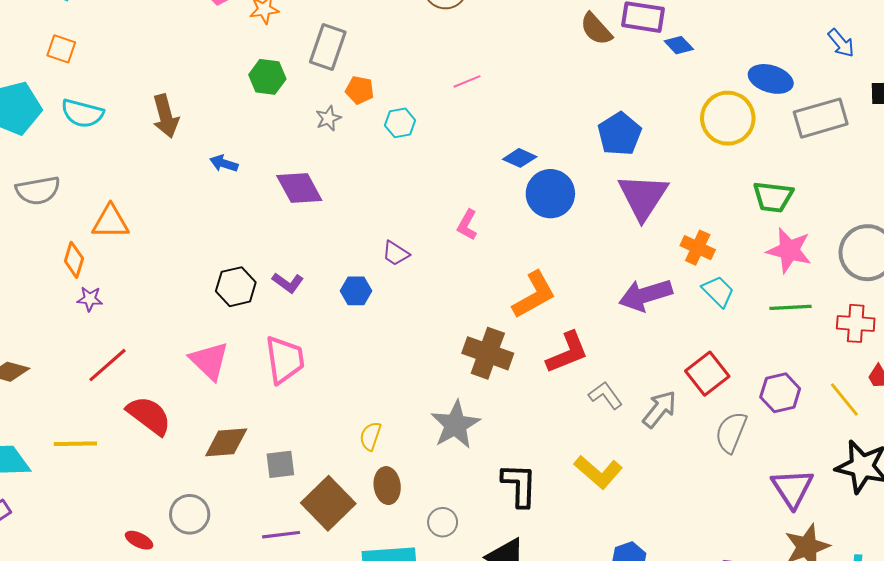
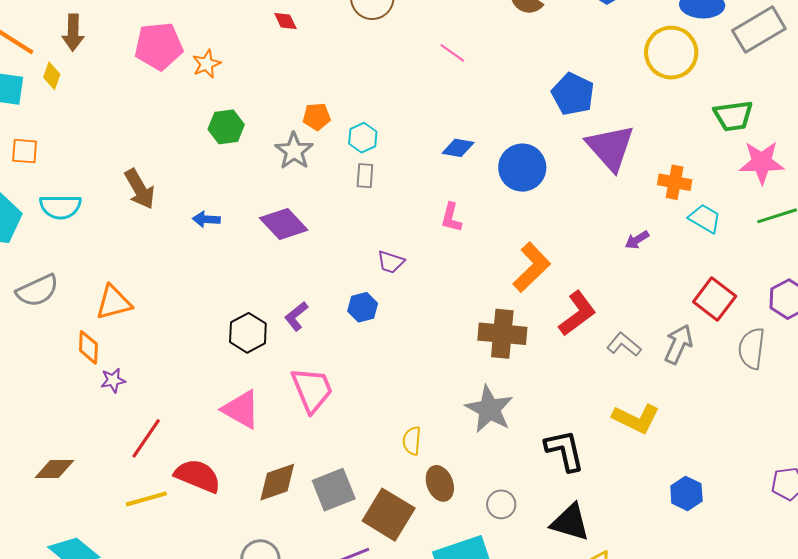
gray rectangle: (328, 47) -> (365, 176), moved, size x0.6
pink line: (467, 81) -> (452, 53), moved, turned 72
gray star: (328, 118) -> (294, 151), size x1.5
blue diamond: (520, 158) -> (458, 148), moved
purple L-shape: (288, 283) -> (296, 316), turned 120
purple arrow: (645, 295) -> (637, 240), size x0.5
yellow line: (75, 444) -> (146, 499), moved
gray square: (280, 464) -> (334, 490), size x1.4

